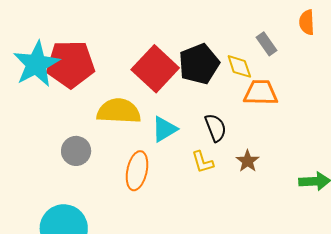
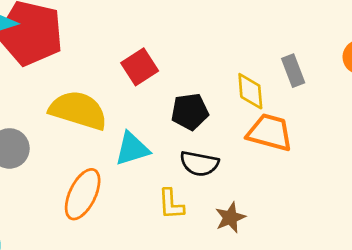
black pentagon: (199, 64) -> (190, 112), moved, size x0.7
red square: (155, 69) -> (140, 67), size x0.6
black semicircle: (216, 128) -> (199, 164), turned 108

